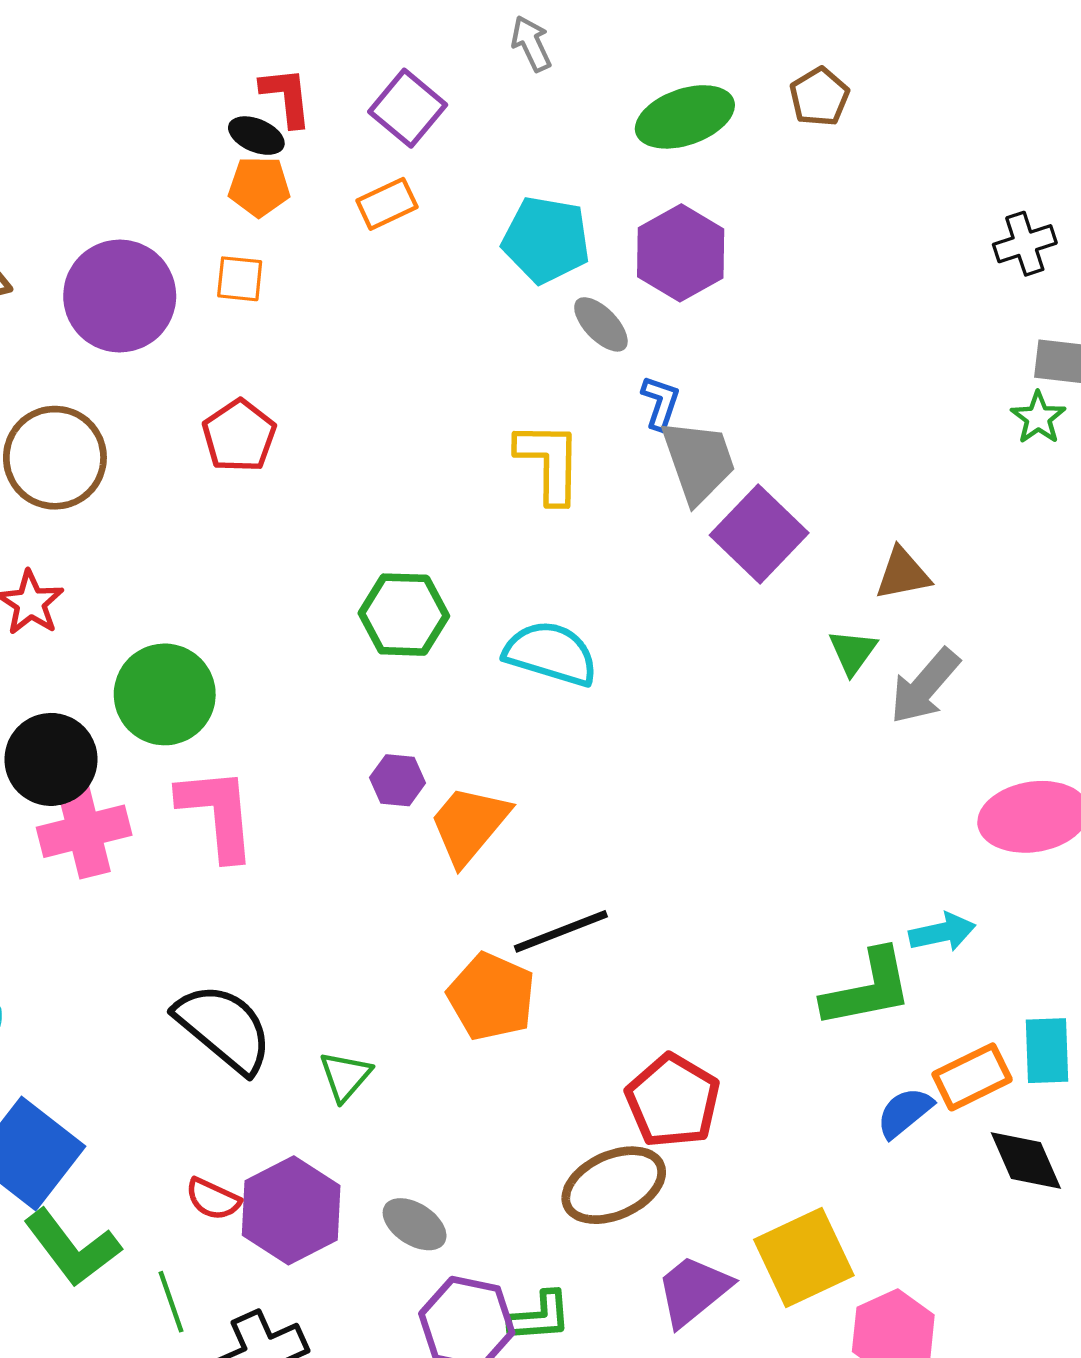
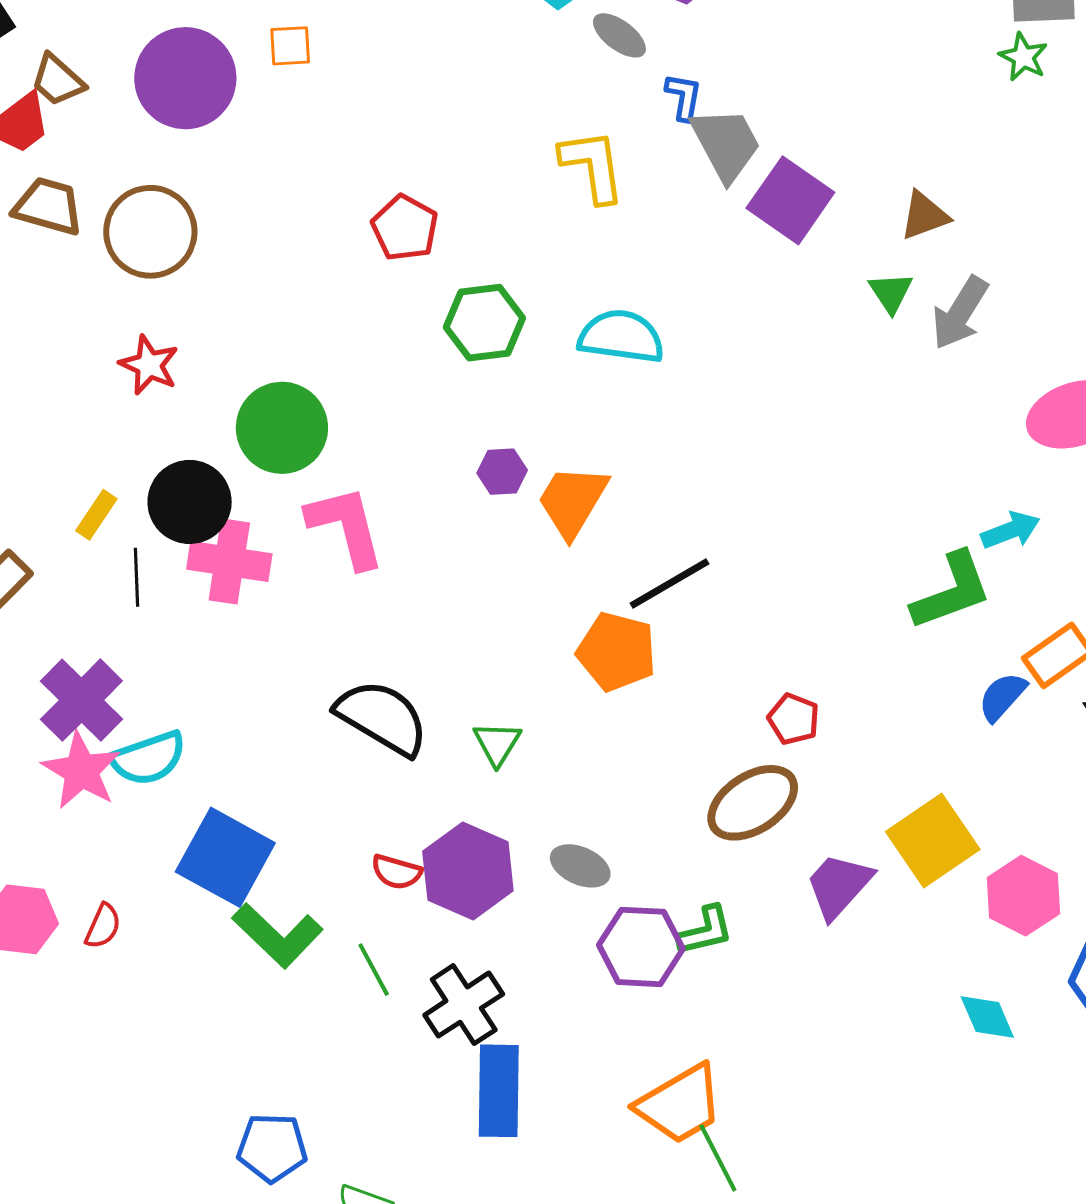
red pentagon: (239, 436) -> (405, 228), moved
pink cross: (84, 831) -> (229, 561), turned 32
red pentagon: (673, 1101) -> (793, 719), size x0.6

